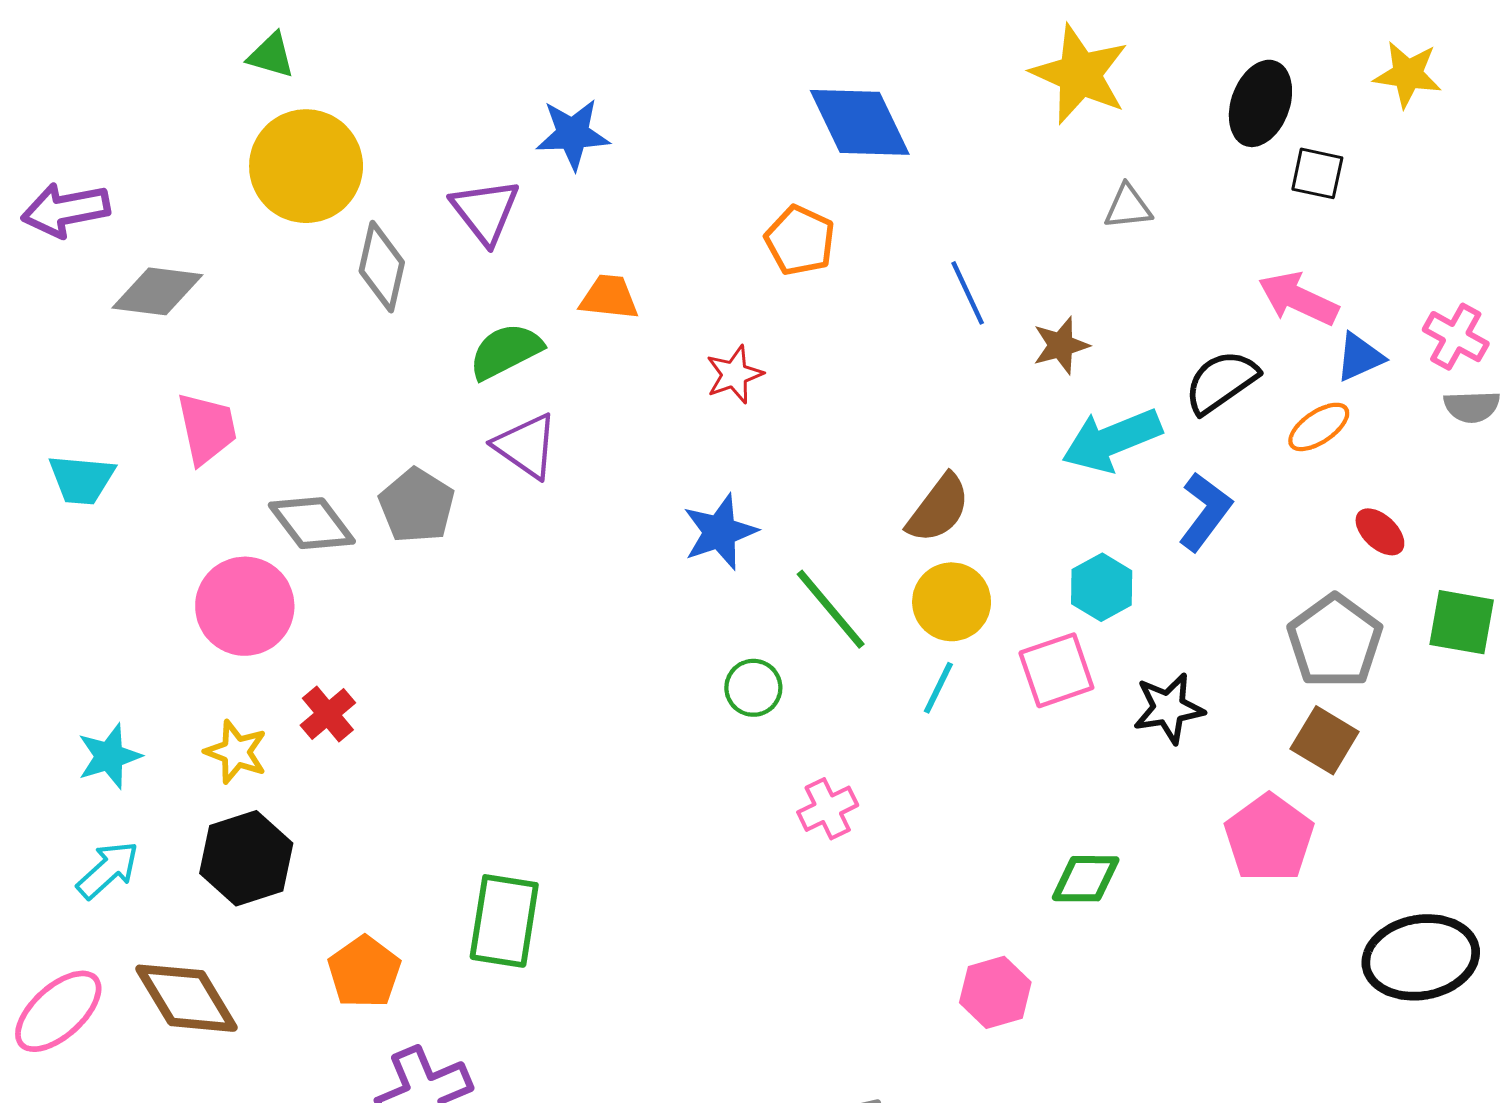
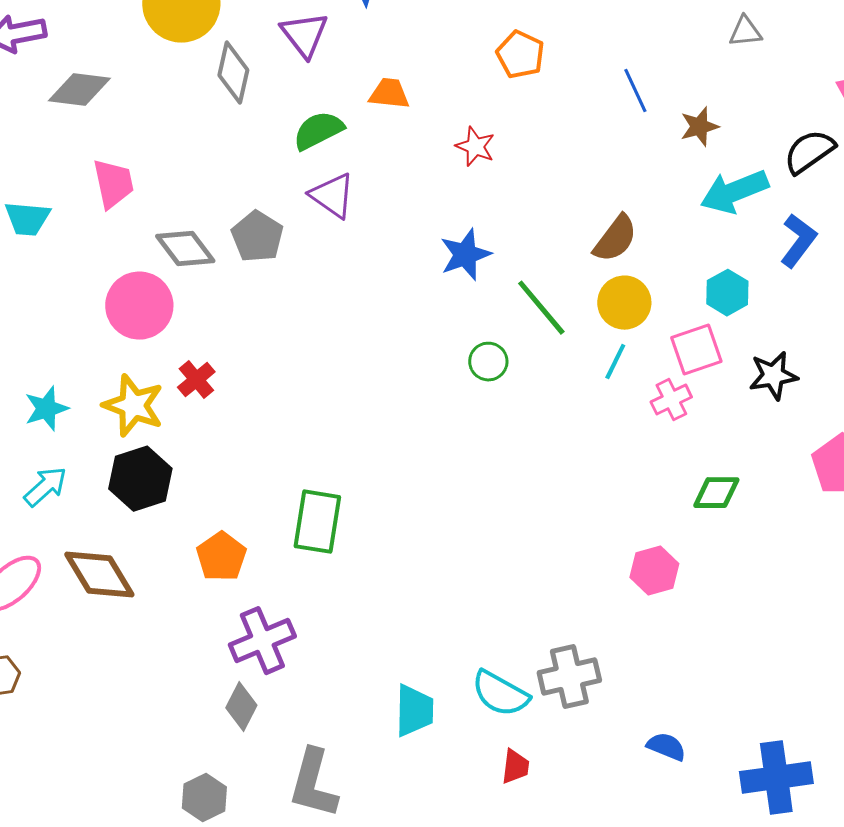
red star: (734, 374) -> (475, 147), turned -30
yellow star: (236, 752) -> (133, 406), size x1.4
pink cross: (828, 809) -> (671, 400), moved

